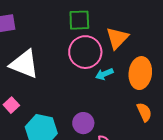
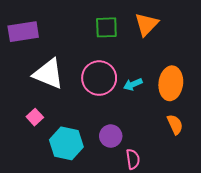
orange triangle: (117, 38) -> (147, 24), moved
pink circle: (85, 52) -> (99, 78), moved

